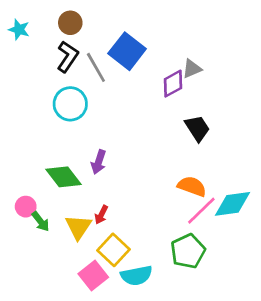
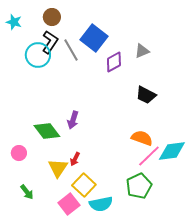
purple diamond: (173, 84) -> (114, 62), moved
cyan circle: (70, 104) -> (38, 55), moved
black trapezoid: (197, 128) -> (146, 95), turned 150
green arrow: (41, 221) -> (27, 192), moved

